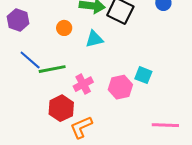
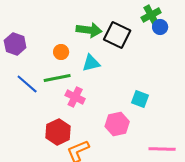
green line: (52, 69) -> (57, 78), moved
pink cross: (83, 84) -> (75, 97), moved, turned -36
pink hexagon: (120, 87) -> (117, 124), moved

